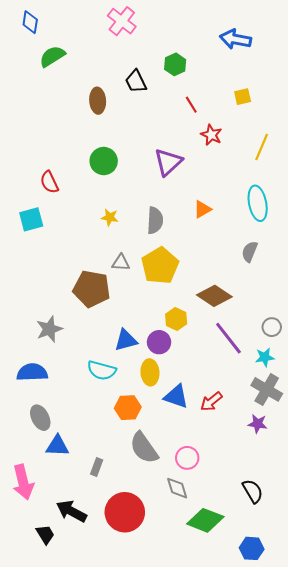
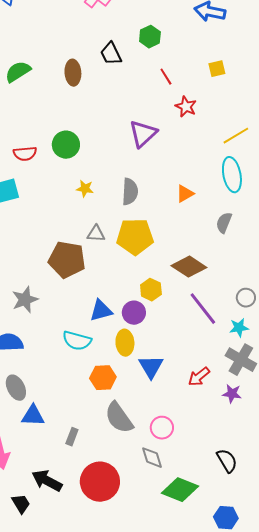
green semicircle: (52, 56) -> (18, 72), moved
yellow line: (262, 147) -> (236, 136), moved, turned 36
green circle: (104, 161) -> (66, 145), moved
red semicircle: (49, 182) -> (25, 154), turned -70
orange triangle: (202, 209) -> (185, 194), moved
yellow pentagon: (160, 266) -> (135, 237), turned 30
blue triangle: (176, 397) -> (151, 367), turned 40
red arrow: (211, 402) -> (199, 377), moved

